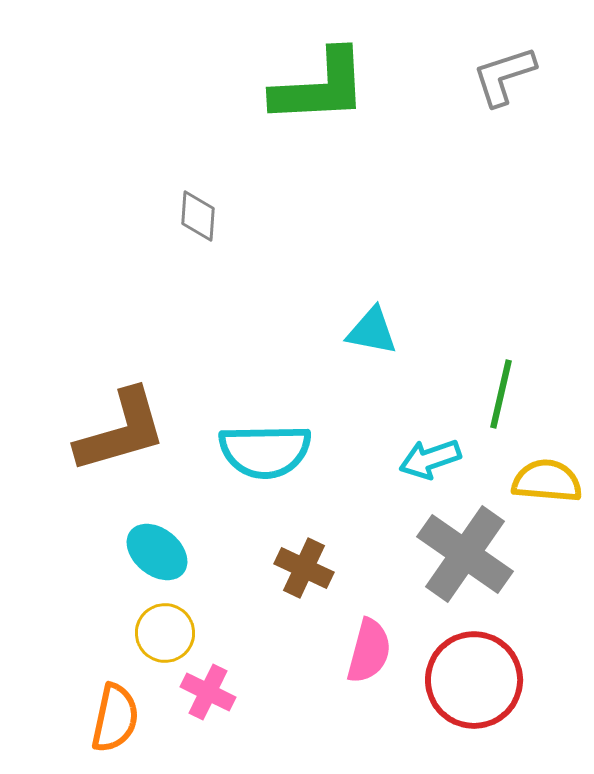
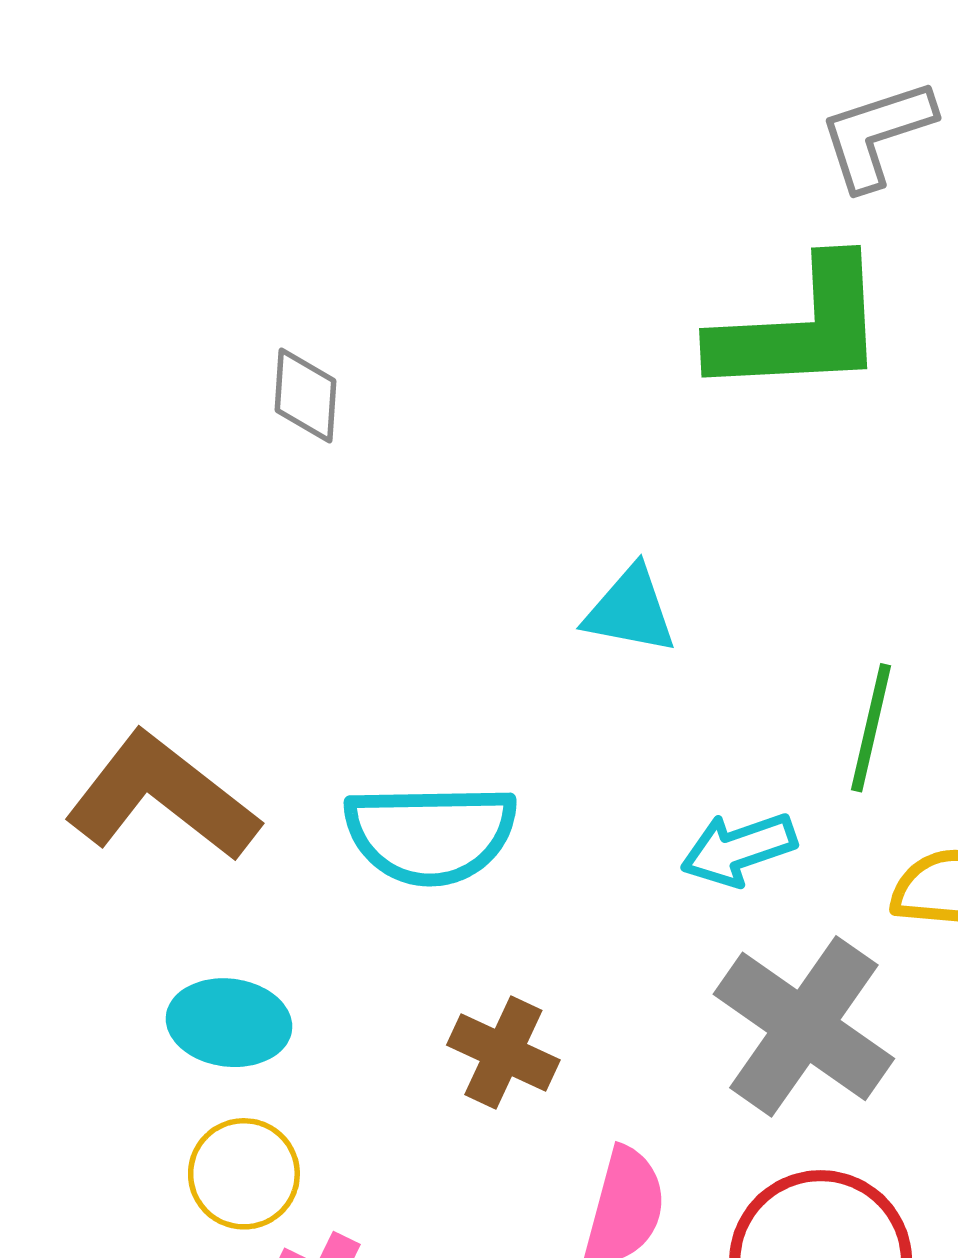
green L-shape: (320, 87) -> (800, 328), moved
brown L-shape: (121, 431) -> (162, 797), turned -126
cyan ellipse: (157, 552) -> (229, 1023), turned -32

